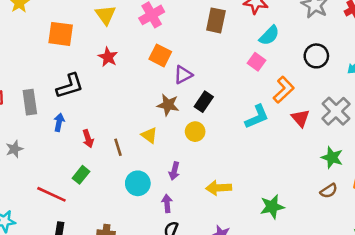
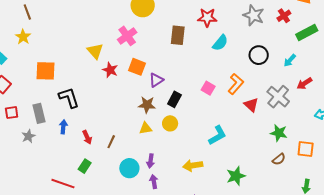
yellow triangle: (106, 15) -> (95, 51), moved
orange square: (61, 34) -> (46, 71), moved
red star: (108, 57) -> (110, 70), moved
pink square: (257, 62) -> (208, 88), moved
black L-shape: (70, 86) -> (69, 98), turned -85
cyan L-shape: (257, 117) -> (217, 135), moved
yellow triangle: (149, 135) -> (145, 128), moved, turned -40
brown line: (118, 147) -> (111, 142), turned 48
gray star: (14, 149) -> (28, 136), moved
purple arrow: (174, 171) -> (151, 161), moved

